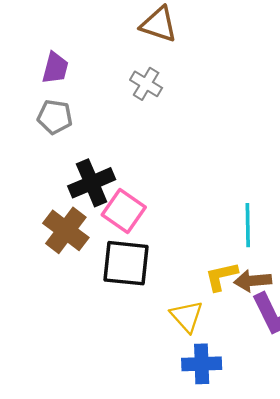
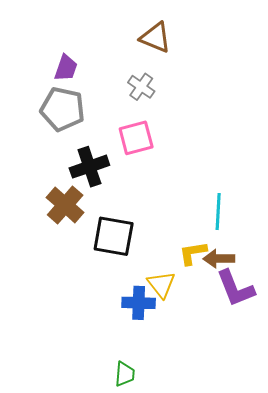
gray pentagon: (55, 117) -> (63, 109), size x1.5
pink square: (124, 211) -> (136, 138), moved, turned 36
blue cross: (202, 364) -> (139, 303), moved

